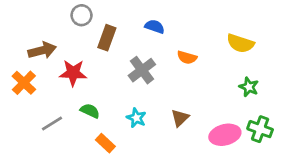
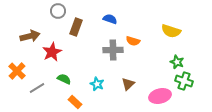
gray cross: (142, 70) -> (113, 50), moved, turned 36
red star: (73, 73) -> (52, 52), turned -30
orange cross: (24, 83) -> (17, 71), moved
green cross: (260, 129) -> (184, 81), moved

